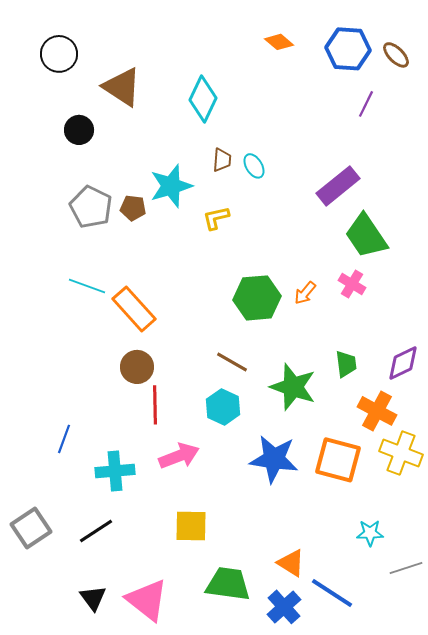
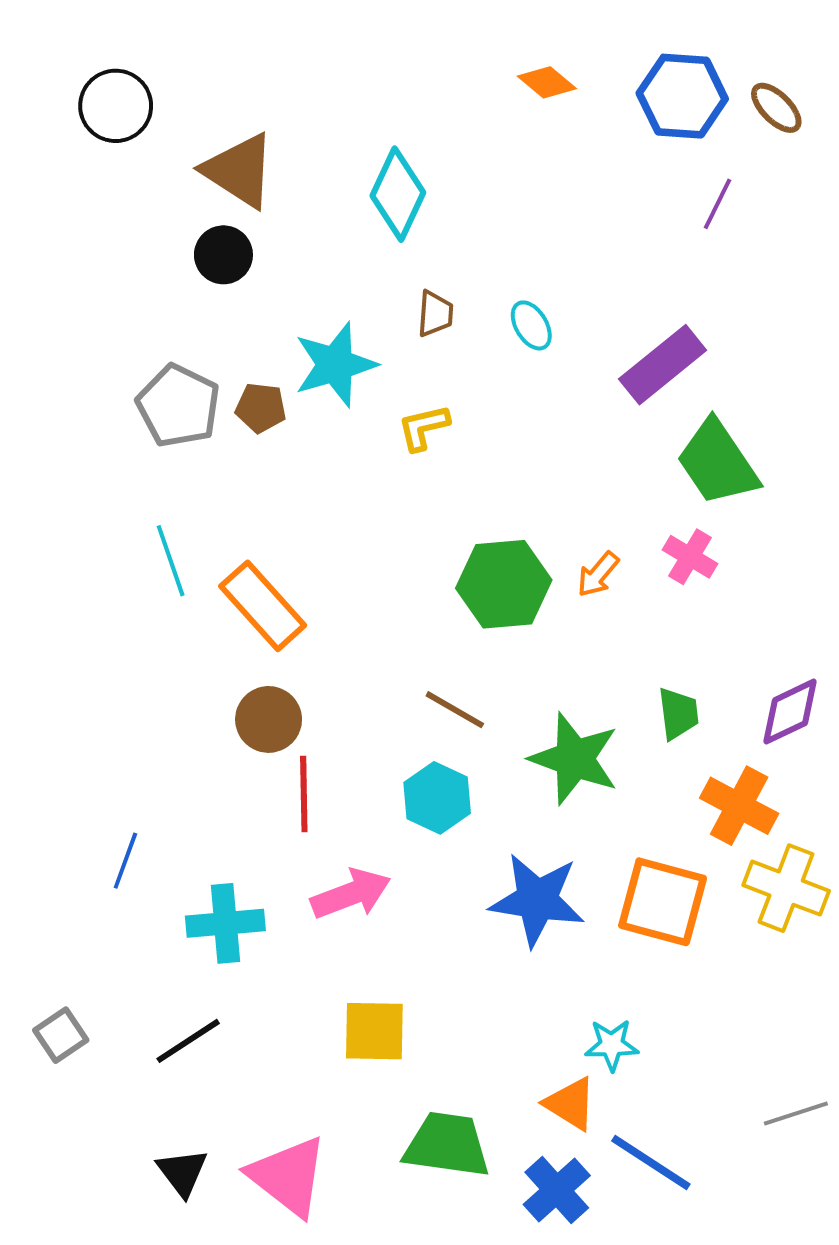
black circle: (79, 130) -> (223, 255), moved
cyan ellipse: (254, 166) -> (531, 325), moved
cyan line: (87, 286) -> (171, 561), turned 51
gray square: (31, 528) -> (61, 1035), size x0.7
cyan star: (370, 533) -> (612, 1045), moved

